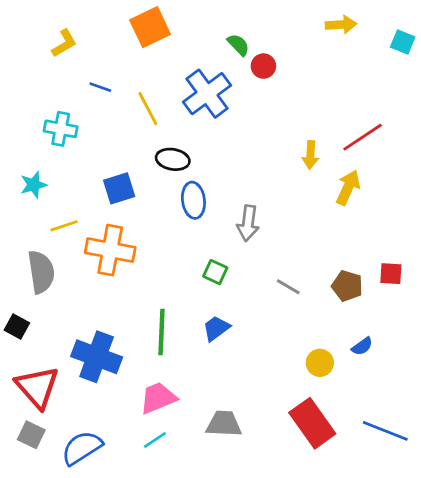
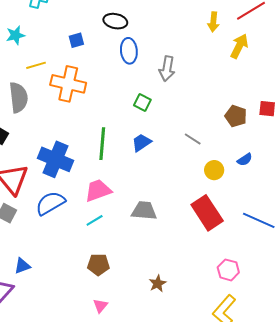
blue square: (119, 188) -> (76, 40), size x0.7
gray line: (288, 287) -> (193, 139), moved
blue semicircle: (82, 448) -> (50, 203), moved

